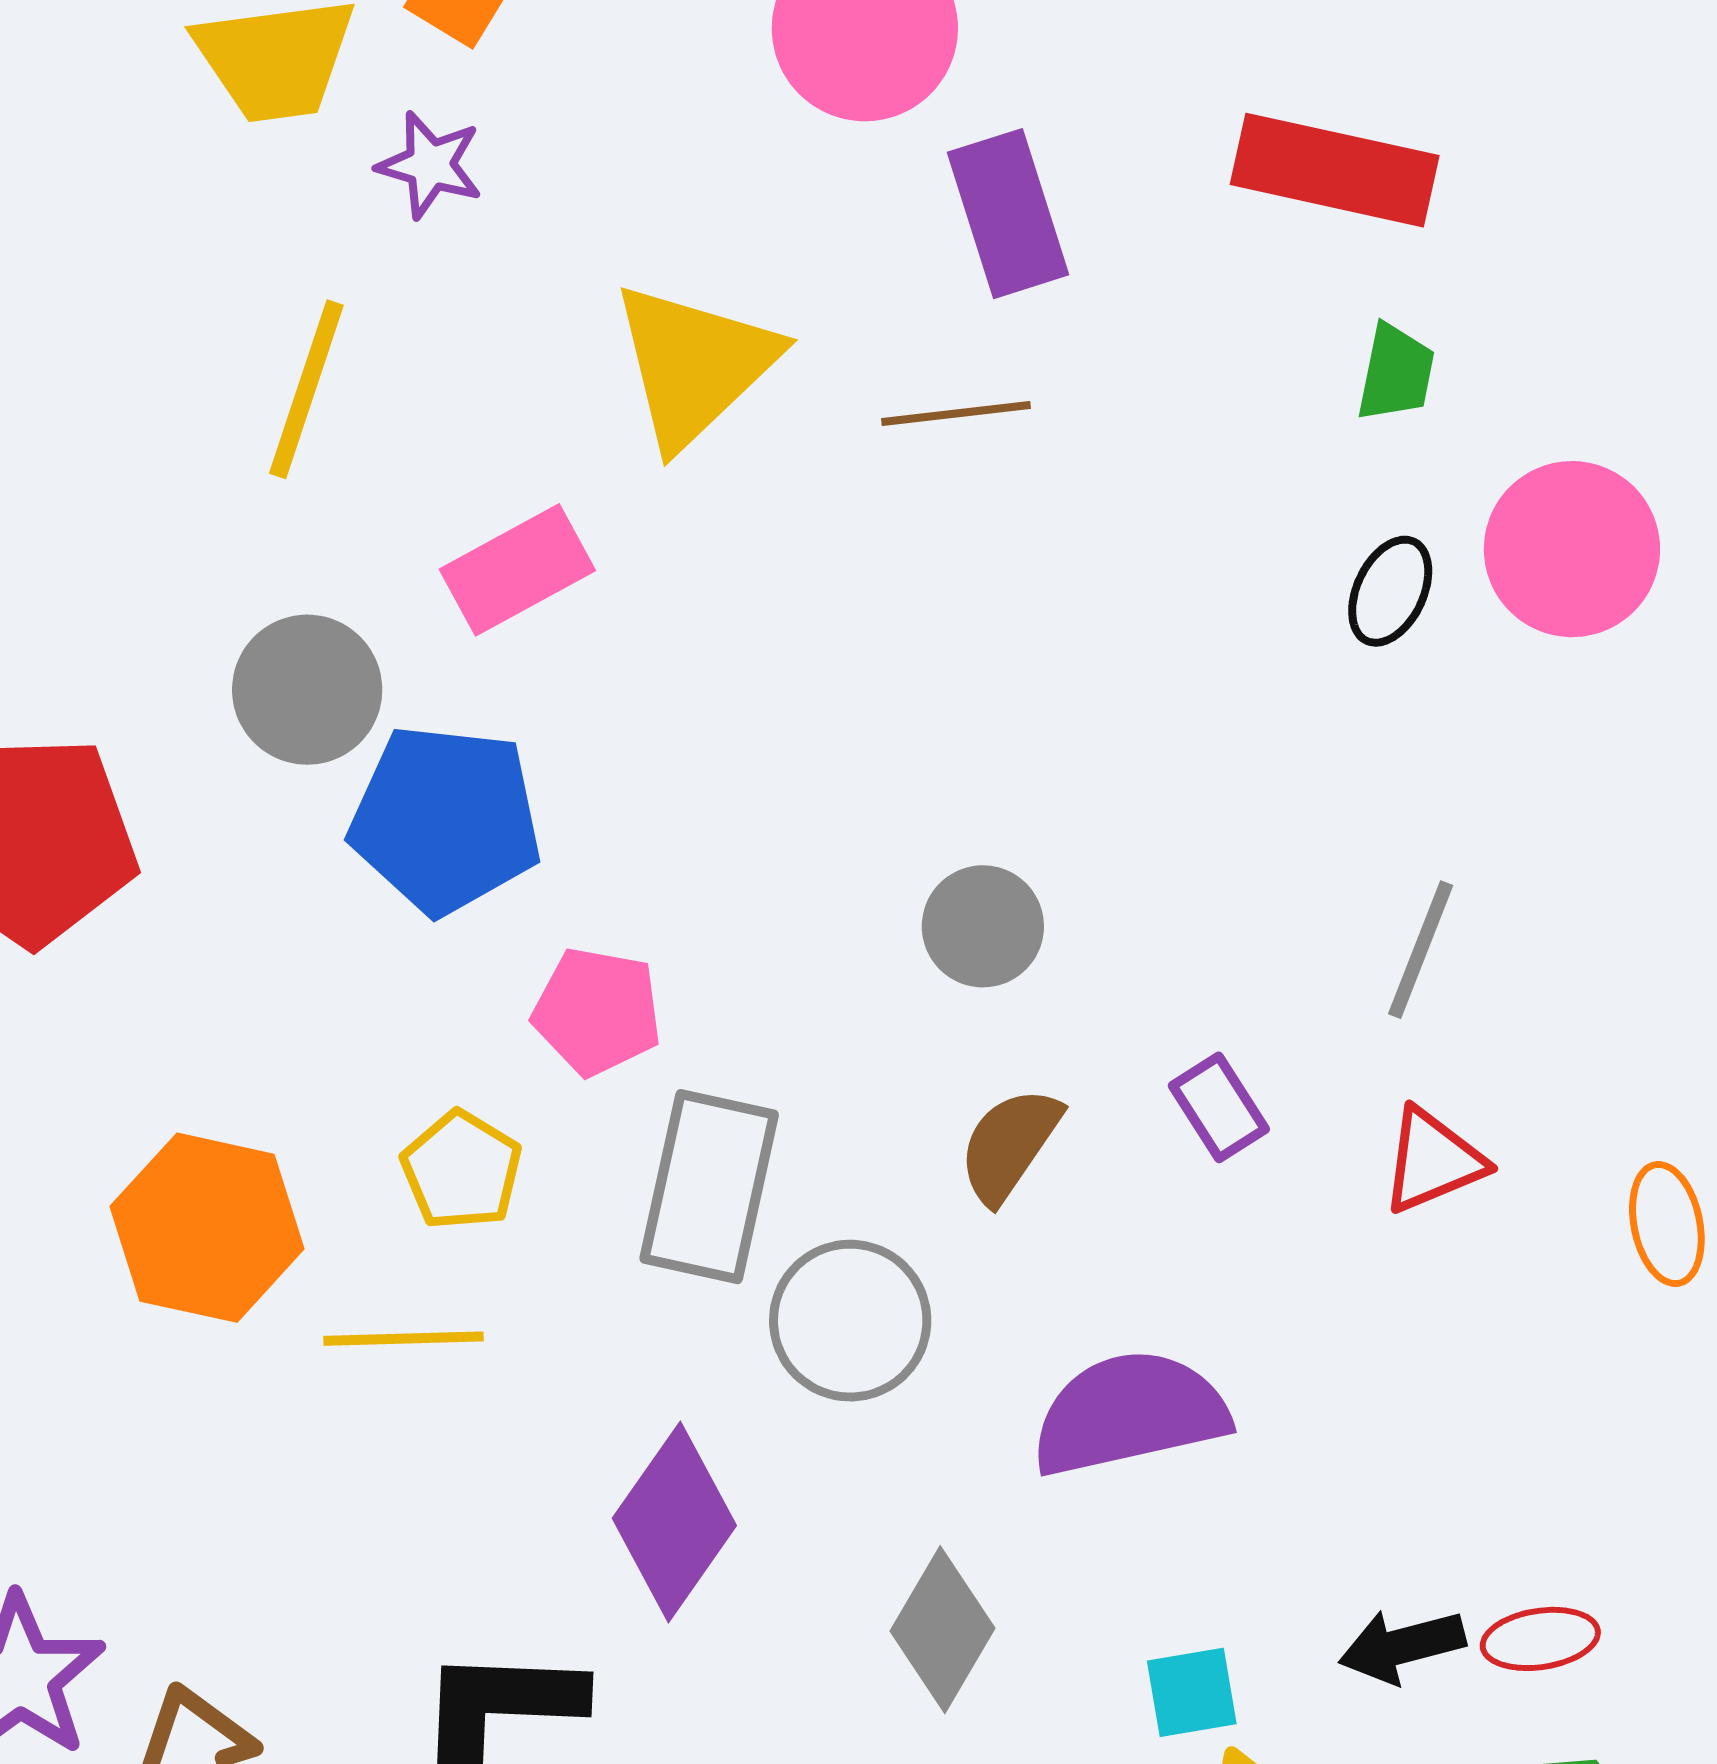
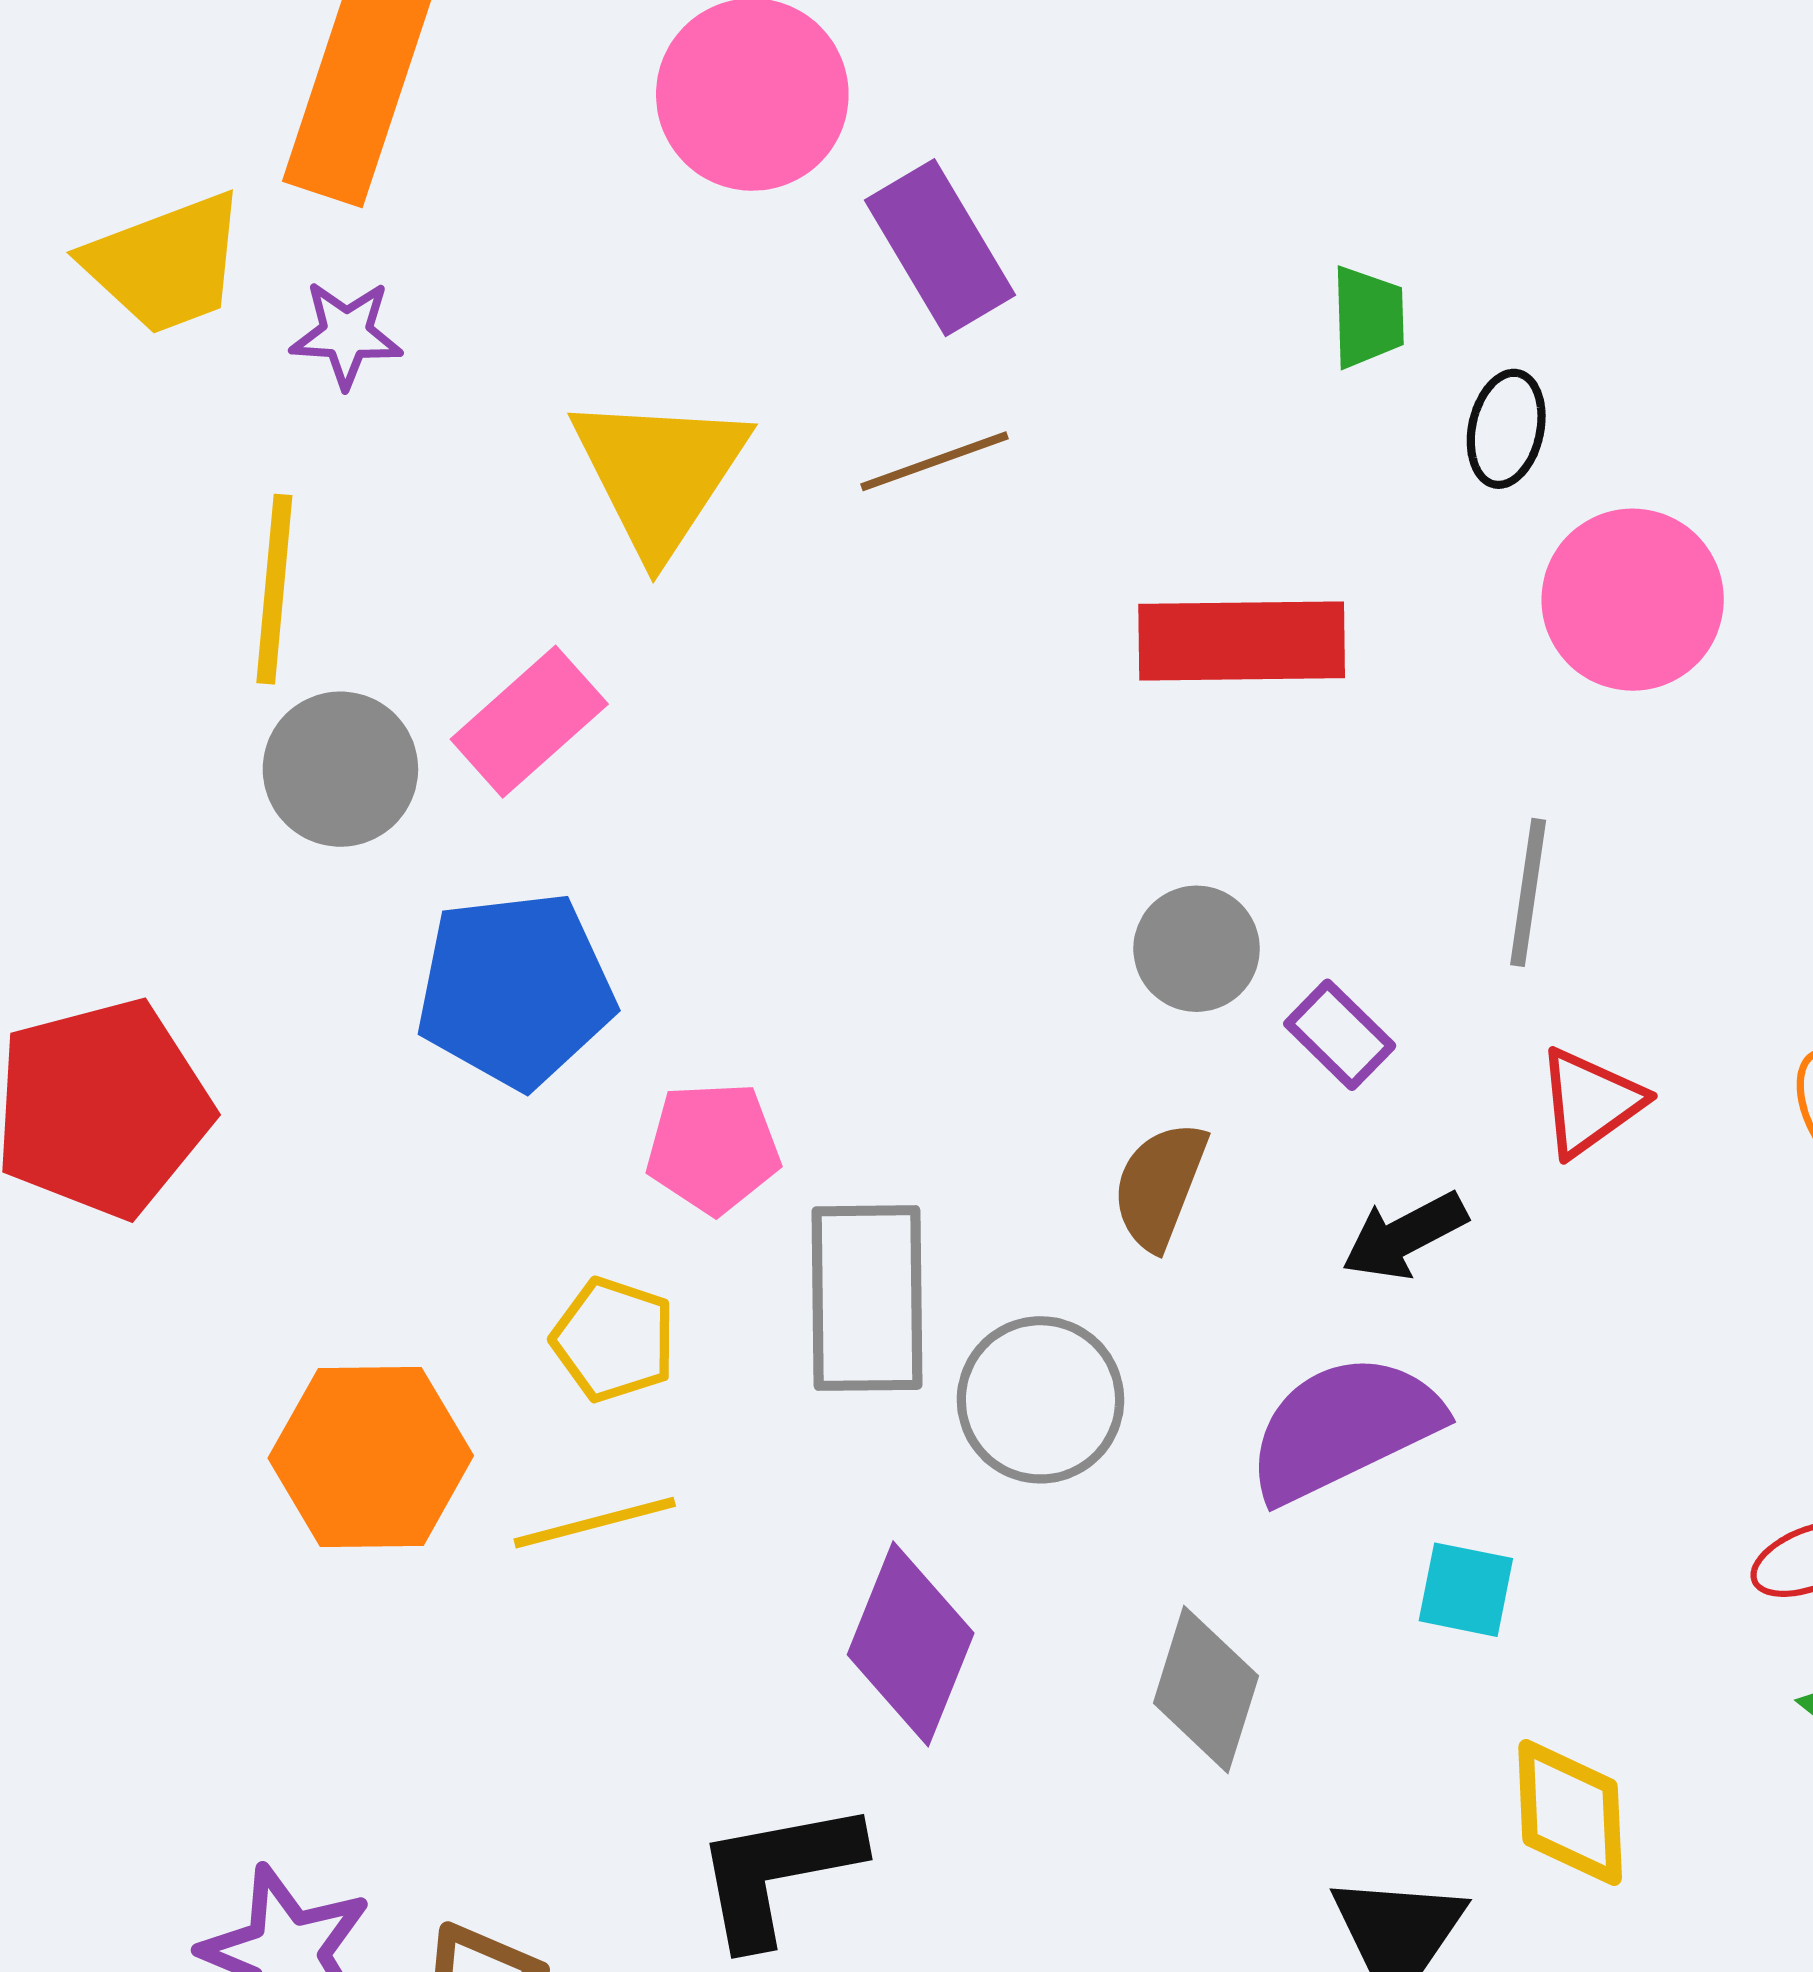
red rectangle: (1335, 170) -> (1242, 641), moved
pink circle: (1572, 549) -> (1633, 600), moved
black ellipse: (1390, 591) -> (1506, 429), moved
gray circle: (307, 690) -> (340, 769), moved
gray circle: (983, 926) -> (1197, 949), moved
purple rectangle: (1219, 1107) -> (1340, 1035), moved
black arrow: (1402, 1646) -> (1404, 1236), moved
cyan square: (1192, 1692) -> (1466, 1590), moved, turned 34

